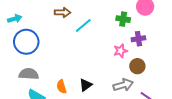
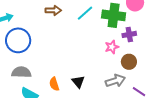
green cross: (123, 19) -> (114, 15), size x1.6
cyan line: (83, 25) -> (85, 13), moved
black triangle: (86, 85) -> (78, 82), turned -32

